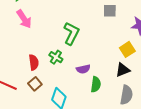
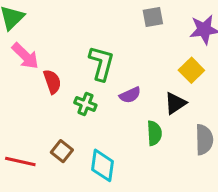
red semicircle: (34, 62) -> (52, 82), moved
purple semicircle: (83, 69) -> (130, 95), moved
black triangle: (123, 70) -> (175, 103), moved

